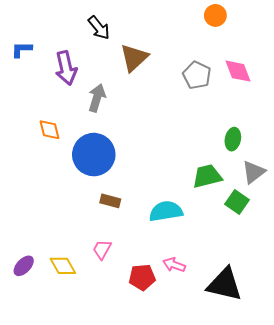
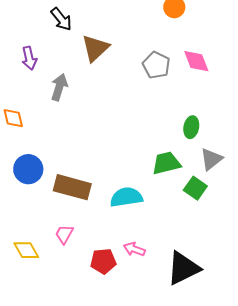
purple arrow: (66, 68) -> (29, 58), size x0.7
blue circle: (94, 155) -> (28, 169), moved, size x0.7
brown rectangle: (110, 201) -> (72, 187), size x1.8
black triangle: (225, 284) -> (183, 268), turned -39

